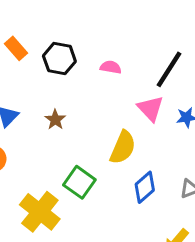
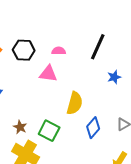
pink triangle: (150, 108) -> (48, 74), moved, turned -30
brown star: (55, 120) -> (20, 127), moved

